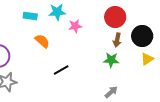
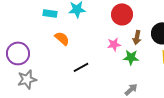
red circle: (115, 17) -> (122, 14), moved
pink star: (75, 26) -> (114, 44), moved

